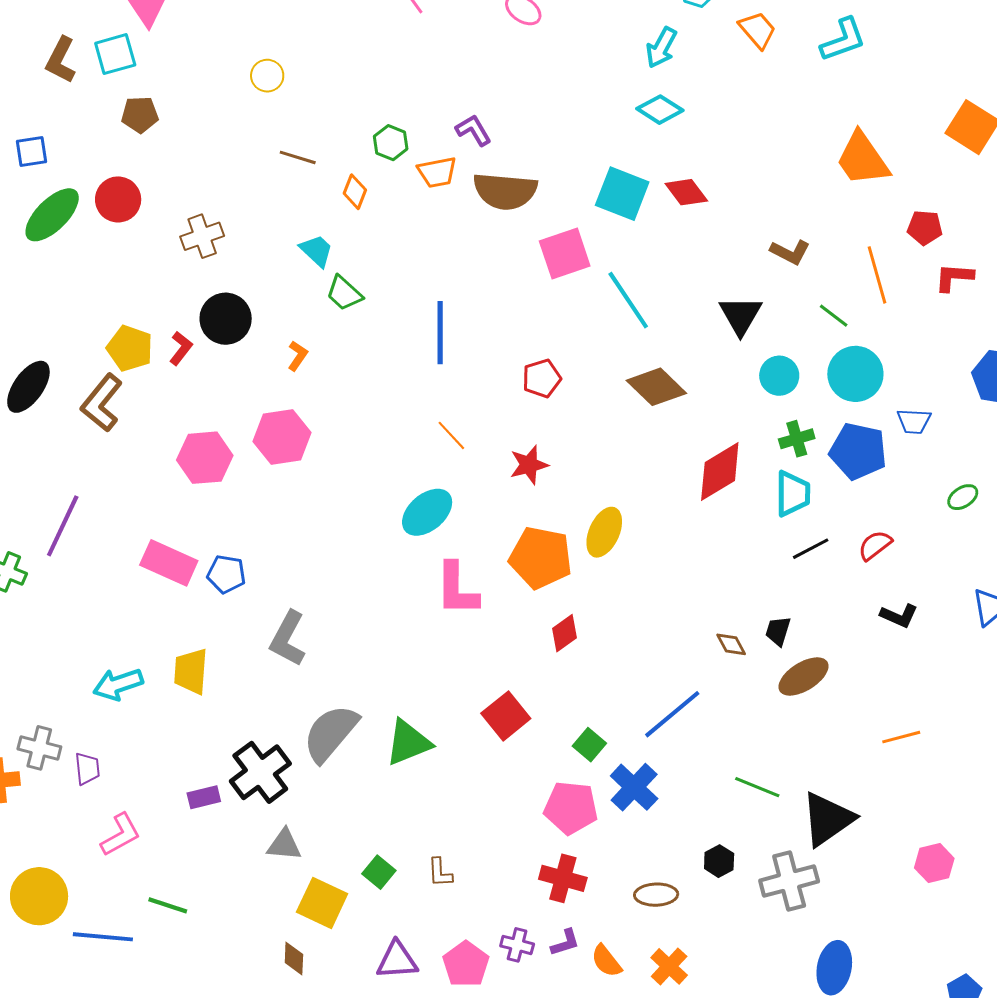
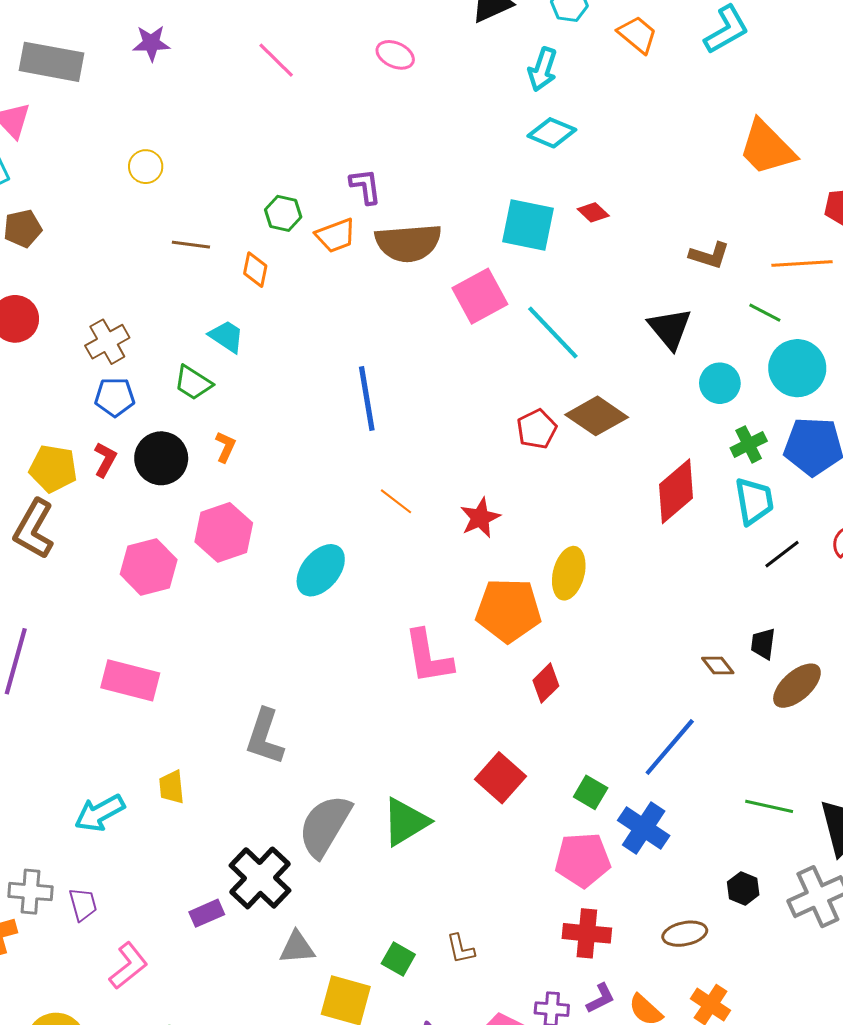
purple L-shape: (473, 130) -> (365, 186), turned 33
red diamond: (686, 192) -> (593, 212), size x0.7
orange line: (877, 275) -> (802, 264), turned -68
green trapezoid: (344, 293) -> (193, 383), moved
black circle: (226, 319) -> (161, 458), moved
red pentagon: (542, 378) -> (537, 429), moved
cyan ellipse: (427, 512) -> (321, 570), moved
blue pentagon: (226, 574) -> (115, 397), moved
yellow trapezoid: (191, 671) -> (172, 787), size x0.7

